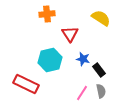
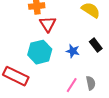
red triangle: (70, 34) -> (48, 24), moved
black rectangle: (99, 70) -> (96, 45), moved

